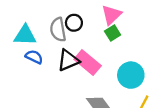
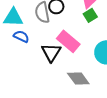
black triangle: (68, 60) -> (51, 52), moved, turned -35

